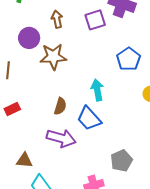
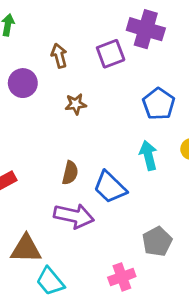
brown star: (53, 57) -> (76, 104), moved, size x0.6
cyan arrow: (97, 90) -> (148, 155), moved
brown triangle: (24, 160) -> (26, 249), size x1.4

